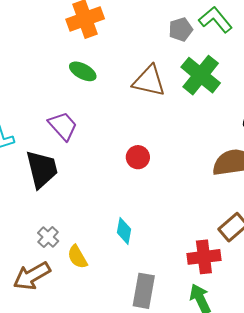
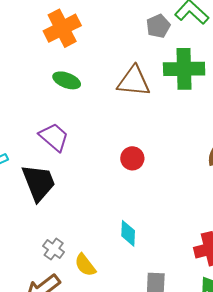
green cross: (201, 75) -> (184, 69), turned -33

